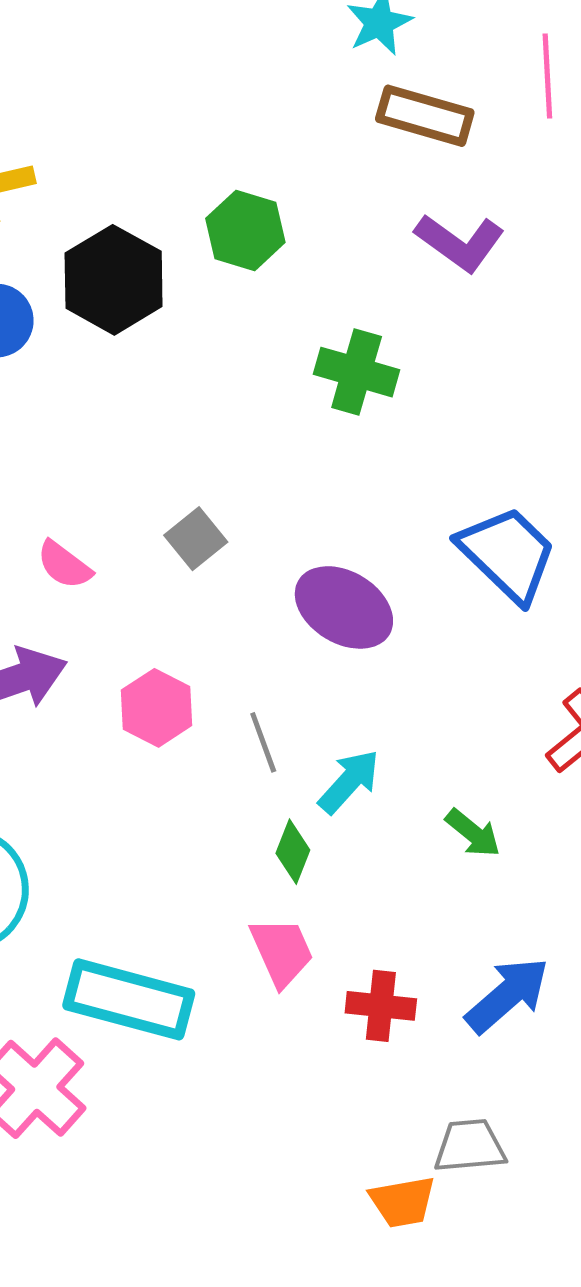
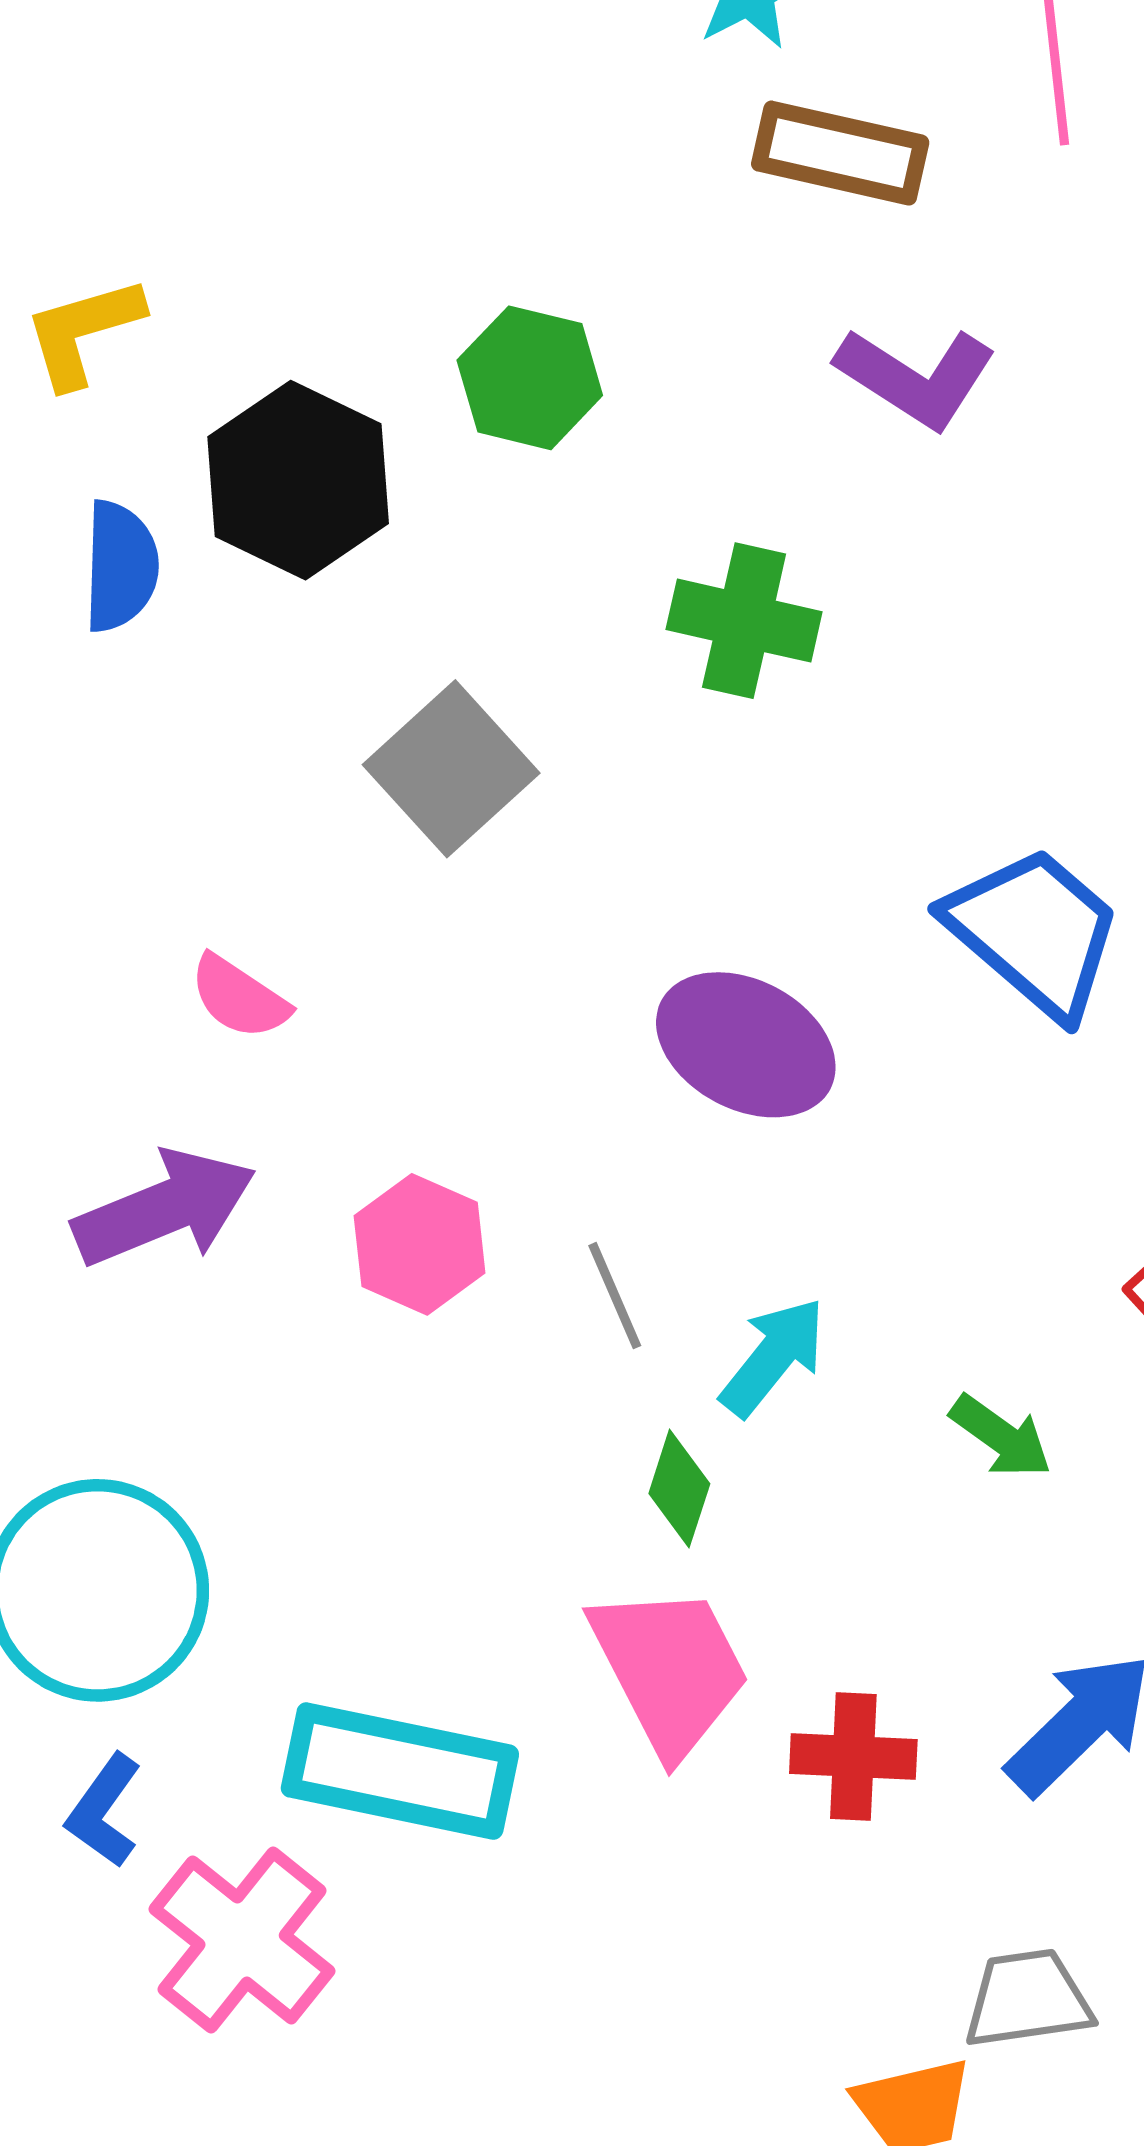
gray square: (196, 539) -> (451, 769), moved, size x1.5
pink trapezoid: (282, 952) -> (670, 1669), size x1.4

